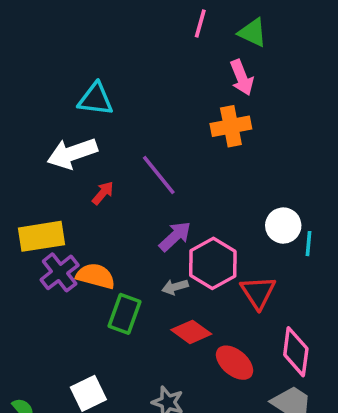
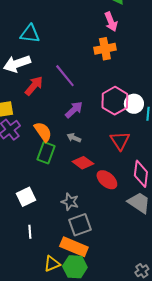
red arrow: (103, 193) -> (34, 86), size x1.5
pink hexagon: (213, 263) -> (115, 101), moved
orange semicircle: (96, 276) -> (43, 132), moved, turned 40
gray arrow: (175, 287) -> (74, 138), turned 40

